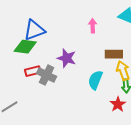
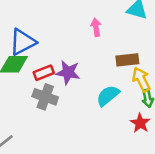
red rectangle: (33, 71) -> (44, 73), moved
cyan semicircle: (95, 80) -> (108, 96), turned 36

